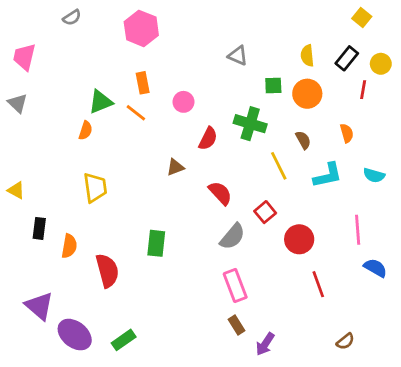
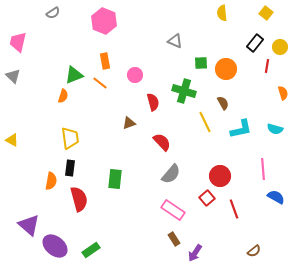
yellow semicircle: (307, 56) -> (222, 13), moved
orange semicircle: (347, 133) -> (283, 93), moved
red semicircle: (208, 139) -> (153, 102), turned -42
red square: (265, 212) -> (207, 198), moved
black rectangle: (39, 228) -> (70, 168), moved
pink rectangle: (235, 286) -> (173, 210), turned -35

